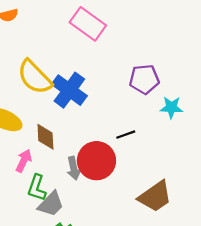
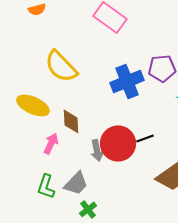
blue cross: (69, 90) -> (127, 81), moved, turned 32
black line: (126, 135) -> (145, 138), moved
green L-shape: (37, 188) -> (46, 186), moved

